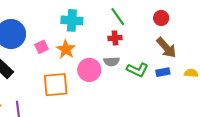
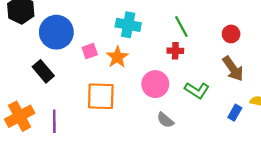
gray semicircle: (111, 61) -> (165, 120), moved, turned 35
pink circle: (89, 70) -> (155, 84), moved
blue rectangle: (163, 72) -> (235, 113), moved, turned -56

